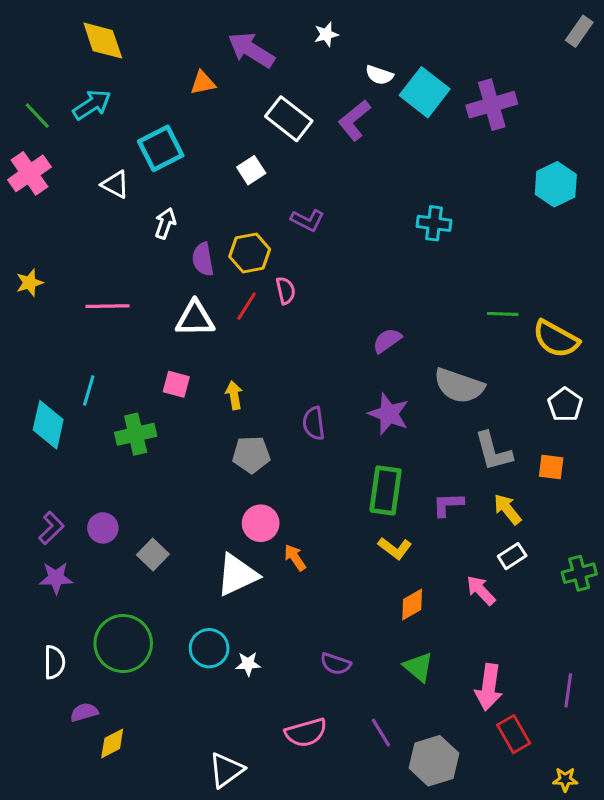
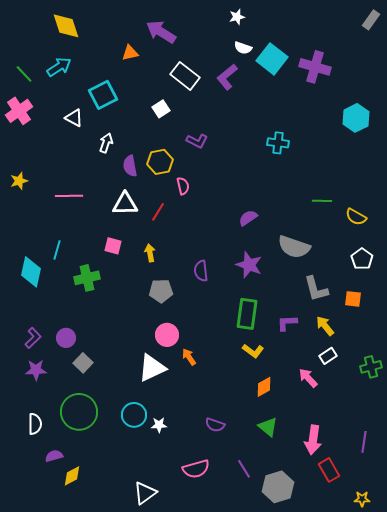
white star: (326, 34) -> (237, 17), moved
purple cross: (492, 105) -> (315, 67), turned 32
red line: (247, 306) -> (158, 212), moved
yellow semicircle: (556, 339) -> (356, 217), size x0.7
gray square: (153, 554) -> (83, 363), moved

